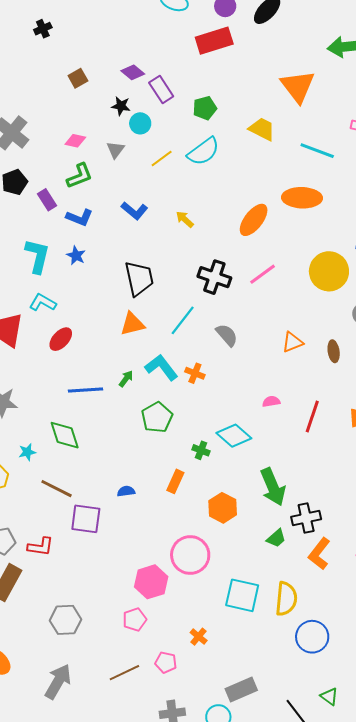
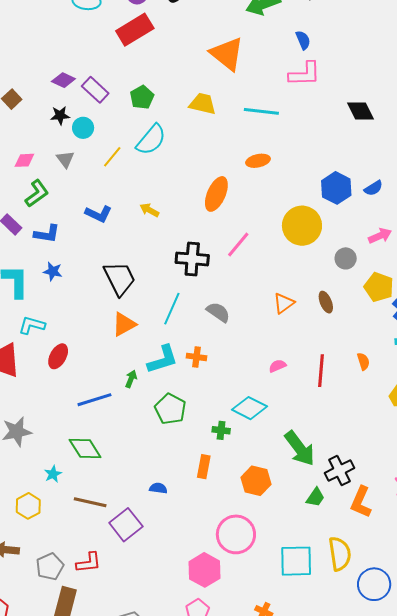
orange ellipse: (302, 198) -> (258, 161), size x0.6
cyan L-shape: (161, 367) -> (163, 359), turned 124
blue semicircle: (126, 491) -> (158, 488), turned 30
purple square: (86, 519) -> (126, 525), turned -32

